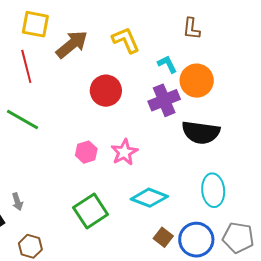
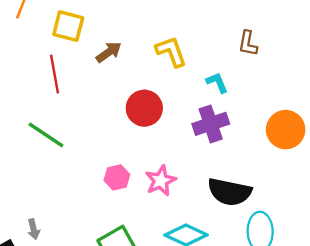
brown arrow: (72, 44) -> (109, 52), size x0.7
orange circle: (197, 81) -> (286, 130), moved
black semicircle: (201, 132) -> (230, 192), moved

